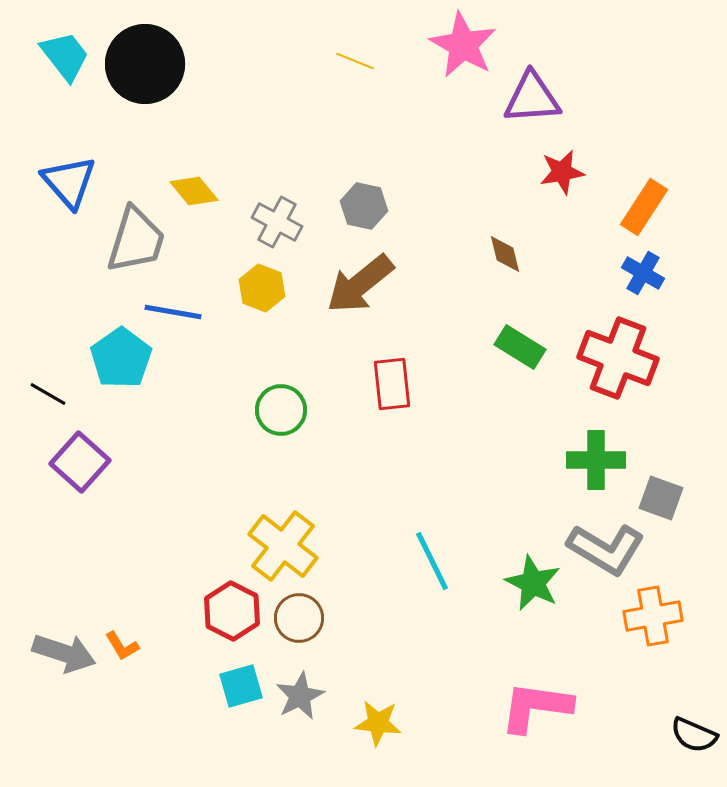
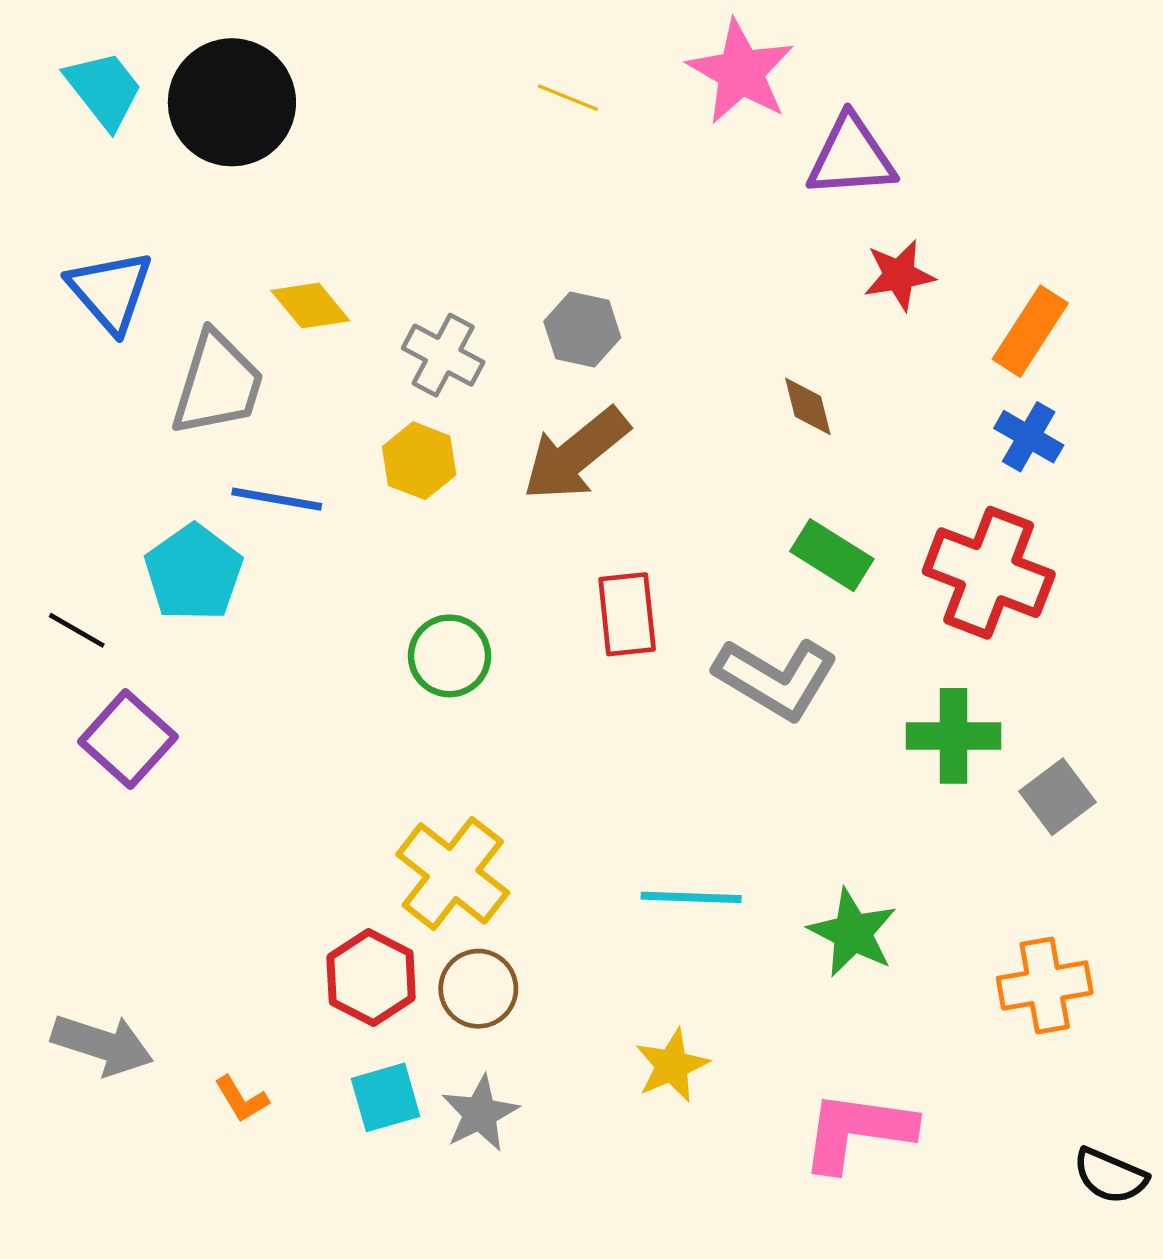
gray square: (661, 498) -> (1057, 797), turned 33
gray L-shape: (606, 549) -> (776, 678), moved
cyan line: (432, 561) -> (691, 897), turned -62
orange L-shape: (122, 646) -> (242, 1099), moved
yellow star: (378, 723) -> (672, 1065), moved, turned -30

